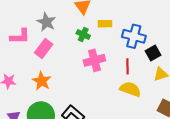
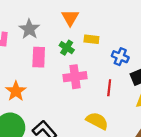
blue cross: (134, 36) -> (120, 57), size x0.7
pink rectangle: (44, 49) -> (39, 57), moved, turned -42
yellow semicircle: (130, 89) -> (97, 121), moved

